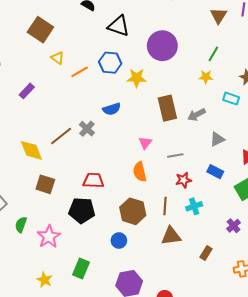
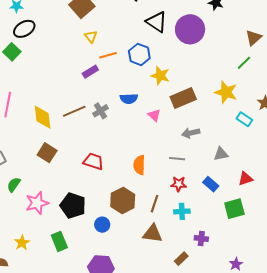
purple circle: (162, 46) -> (190, 29), moved
green line: (213, 54) -> (244, 63), moved
yellow star: (206, 77) -> (226, 92), size x1.6
purple rectangle: (27, 91) -> (90, 72), moved
brown rectangle: (167, 108) -> (183, 98), moved, turned 65
gray arrow: (197, 115) -> (191, 133), moved
pink triangle: (145, 143) -> (154, 115), moved, turned -40
black pentagon: (82, 210) -> (73, 206), moved
purple cross: (234, 226) -> (201, 238), moved, turned 32
green rectangle: (81, 269) -> (59, 241), turned -60

